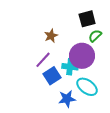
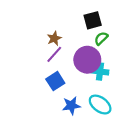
purple line: (43, 60) -> (54, 54), moved
cyan cross: (70, 67) -> (100, 71), moved
cyan ellipse: (87, 87) -> (100, 105), moved

